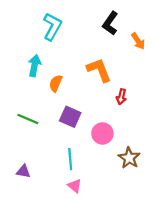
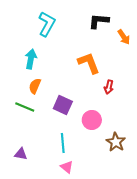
black L-shape: (110, 23) -> (99, 21), turned 60
orange semicircle: (56, 83) -> (35, 86), moved

